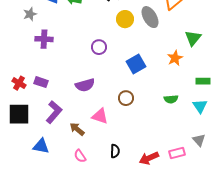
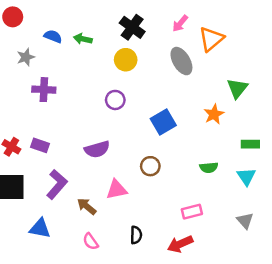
yellow circle: (125, 19) -> (126, 60), moved
pink triangle: (100, 116) -> (117, 190), turned -30
pink rectangle: (177, 153) -> (192, 212), moved

